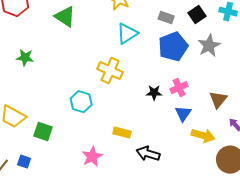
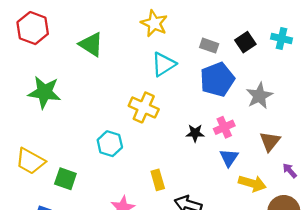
gray star: (209, 46) -> (259, 96), moved
green star: (25, 58) -> (44, 92), size x1.6
yellow rectangle: (122, 133) -> (158, 180), turned 60

